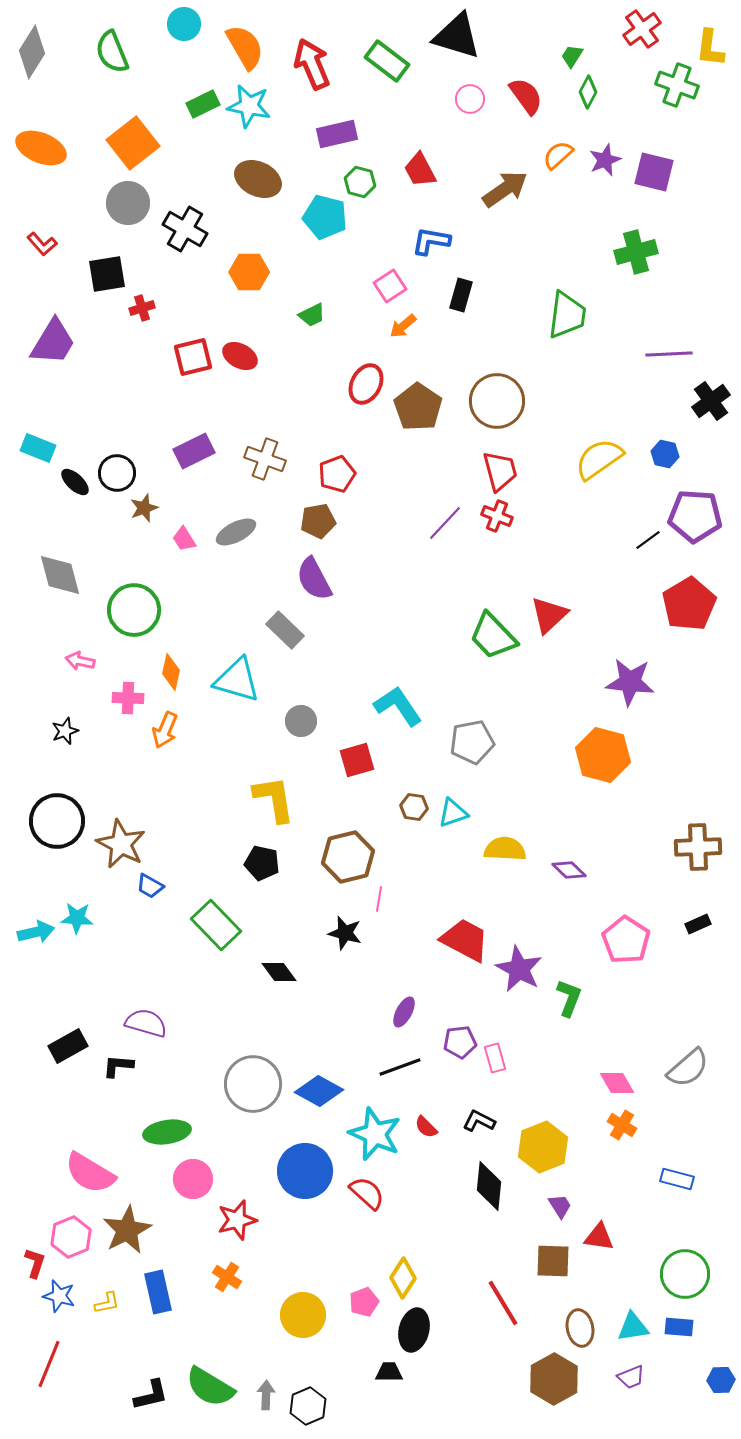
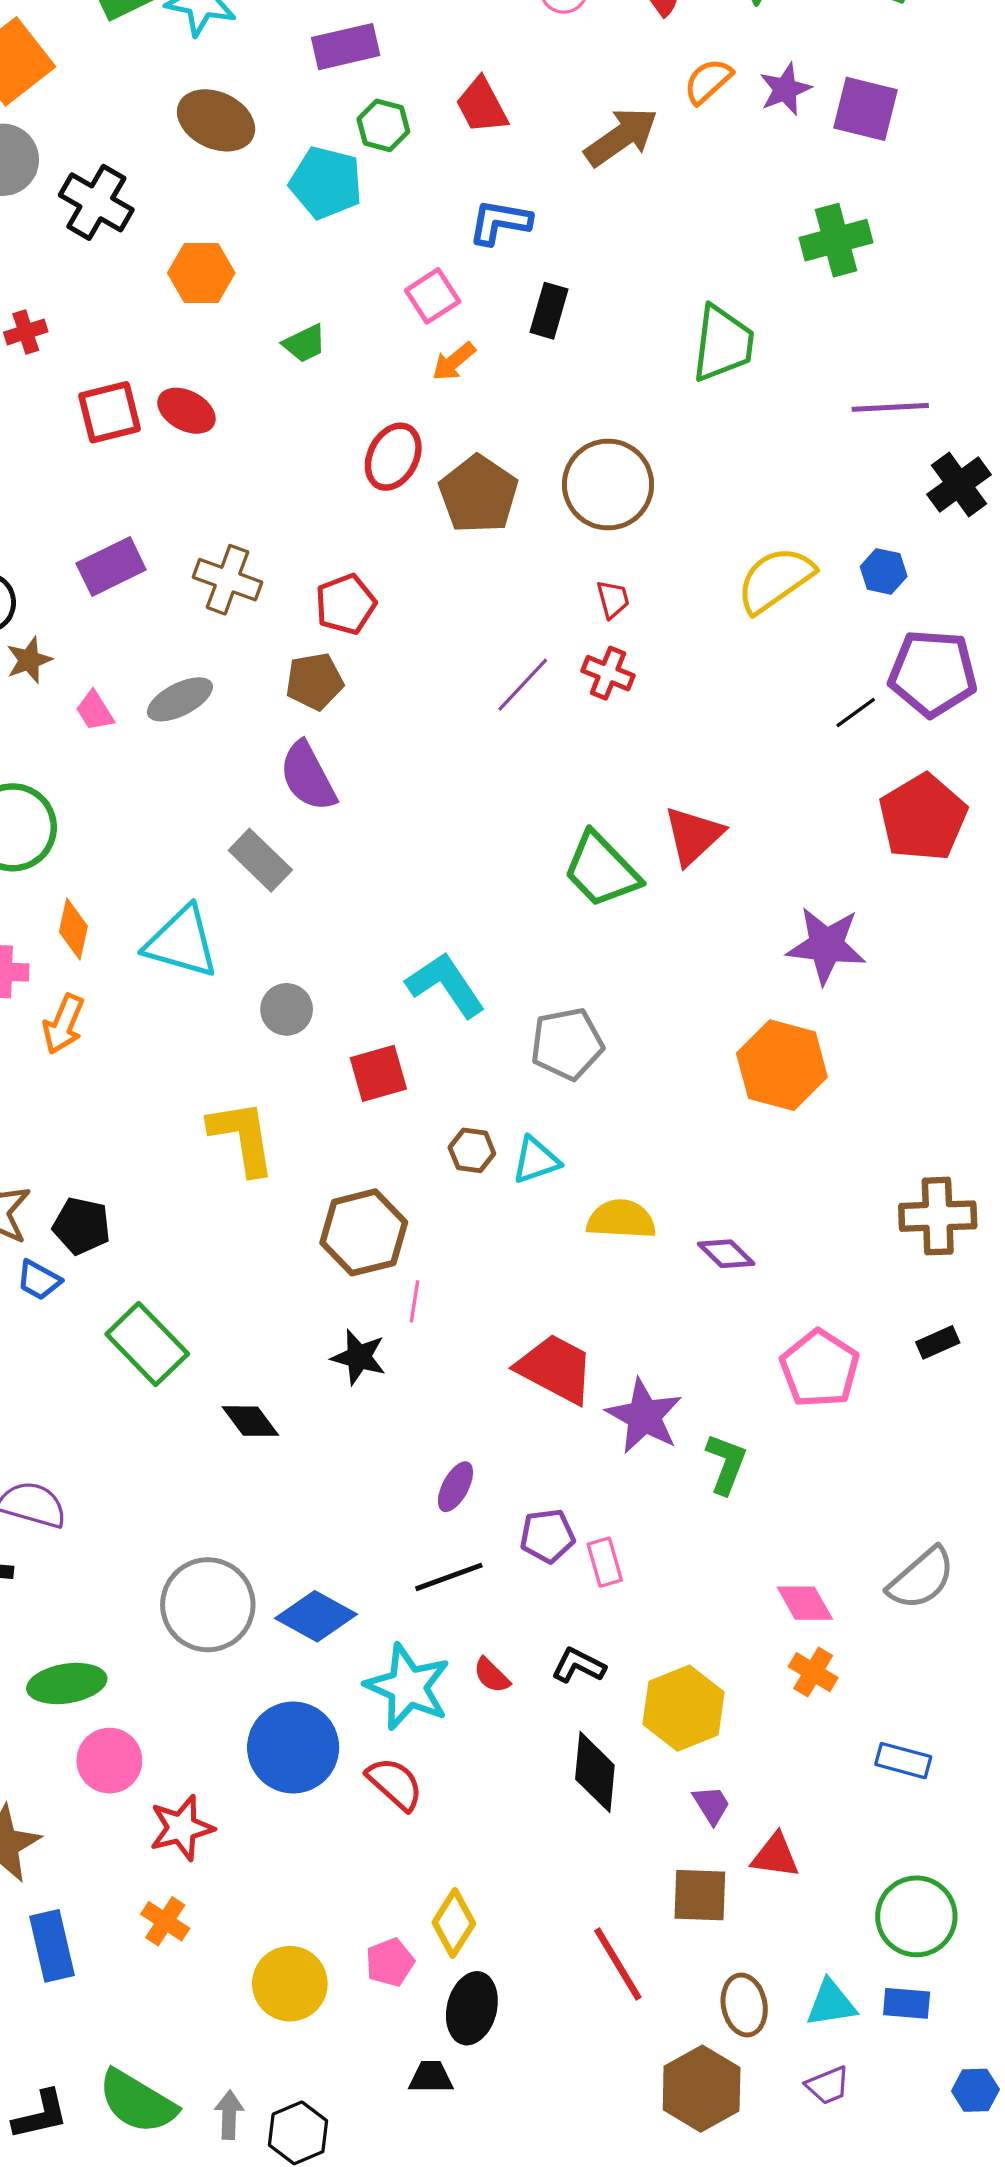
red trapezoid: (500, 471) -> (613, 599), size x0.6
black pentagon: (262, 863) -> (82, 1226), moved

